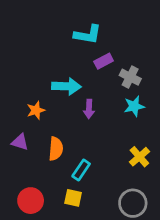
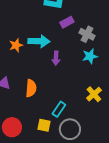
orange star: (36, 110) -> (16, 45), moved
cyan rectangle: (81, 170) -> (59, 109), moved
gray circle: (133, 203) -> (70, 129), moved

